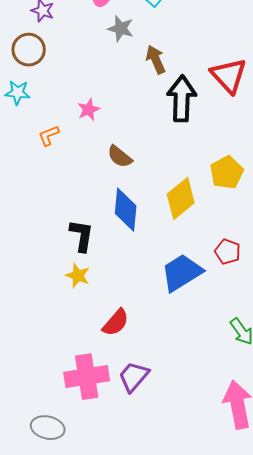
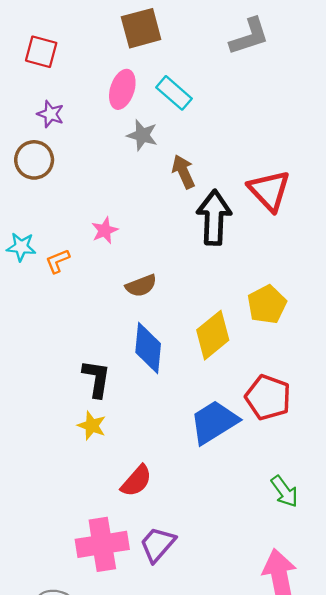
cyan star: (18, 93) -> (21, 247), moved
brown semicircle: (120, 157) -> (141, 286), turned -60
red pentagon: (228, 252) -> (268, 397), size x1.5

